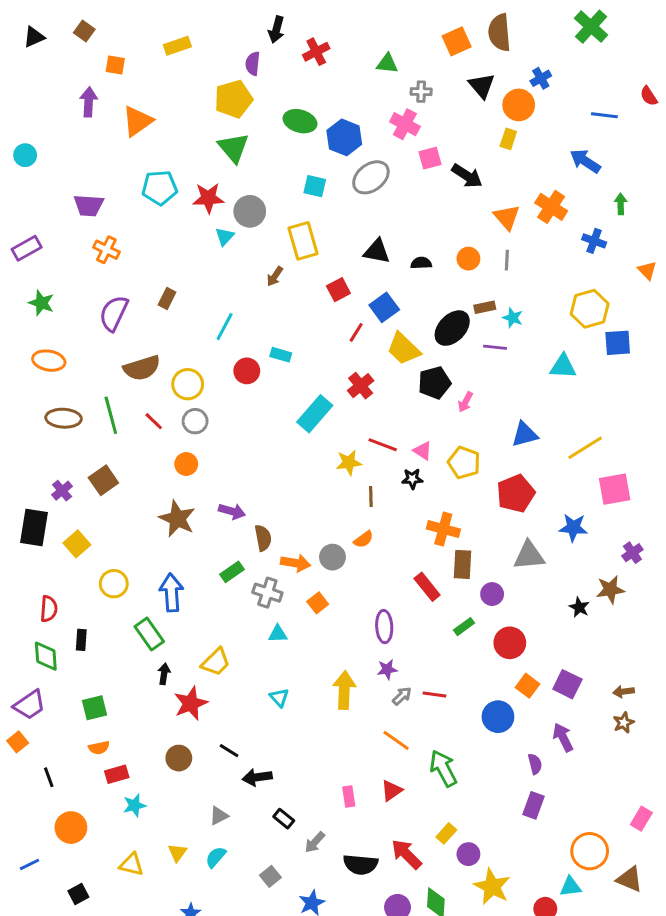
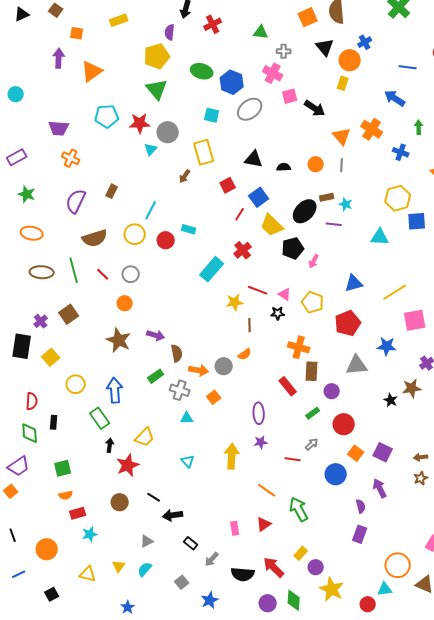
yellow circle: (188, 384) -> (135, 234), moved
gray arrow: (402, 696) -> (312, 444), moved
black line: (49, 777) -> (13, 535), moved

